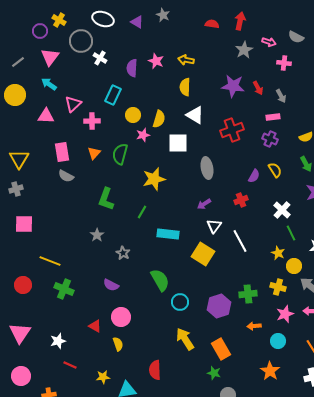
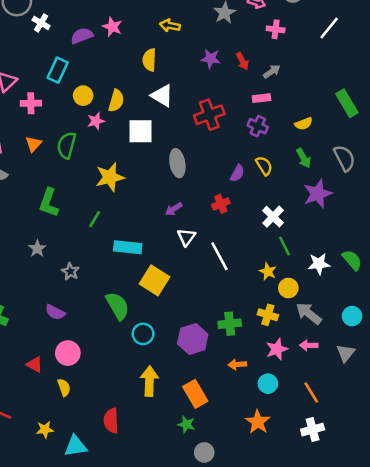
yellow arrow: (186, 60) -> (170, 25), moved
purple semicircle: (132, 68) -> (82, 36), turned 66
purple star: (233, 86) -> (211, 59), size x0.7
gray arrow: (281, 96) -> (272, 71), turned -96
yellow square: (203, 254) -> (154, 280), moved
yellow arrow: (185, 339) -> (149, 381), turned 35

